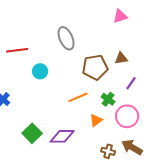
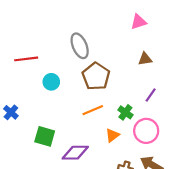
brown triangle: (121, 58) -> (145, 59), moved
brown pentagon: (95, 67) -> (96, 76), moved, turned -30
green square: (32, 133) -> (45, 136), moved, turned -30

